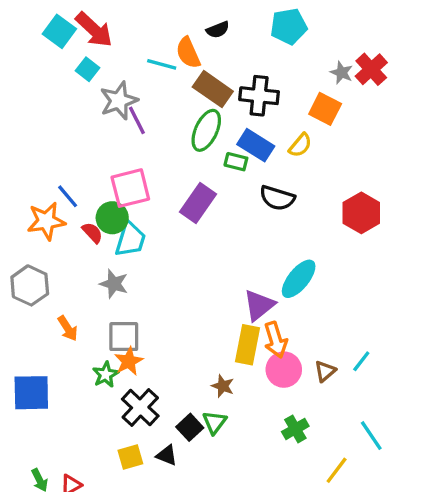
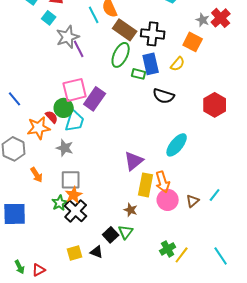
cyan line: (162, 64) -> (94, 15), turned 48
blue rectangle: (256, 145) -> (151, 64), turned 45
blue line: (68, 196) -> (15, 99), moved
purple rectangle: (198, 203) -> (95, 99), moved
orange star: (46, 221) -> (39, 128), moved
purple triangle: (259, 305) -> (134, 161), moved
black cross: (140, 407) -> (76, 211), moved
green cross: (295, 429) -> (168, 249), moved
cyan line: (371, 436) -> (221, 256), moved
yellow line: (337, 470) -> (182, 255), moved

